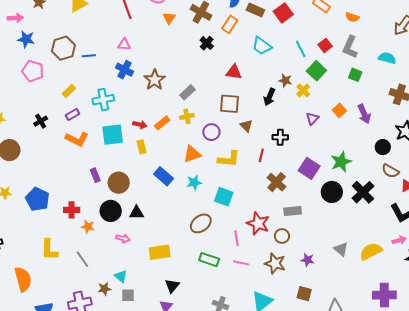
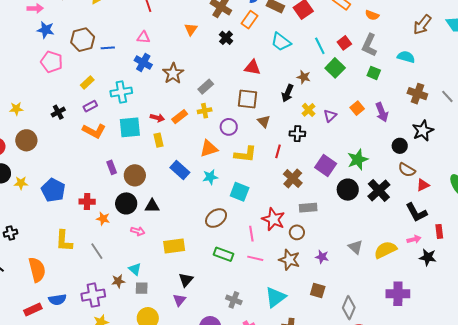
orange triangle: (169, 18) -> (191, 29), moved
yellow cross: (303, 90) -> (309, 110), moved

